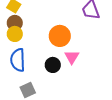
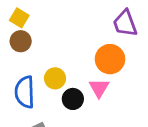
yellow circle: (15, 34) -> (55, 78), moved
orange circle: (60, 36) -> (110, 59), moved

